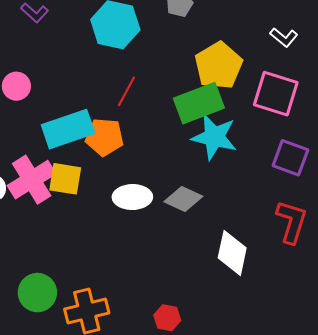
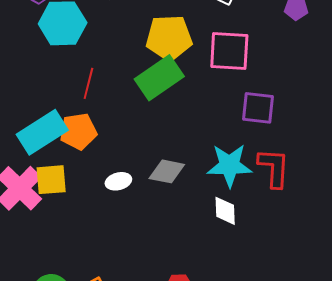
yellow pentagon: (219, 66) -> (169, 38), turned -30
cyan star: (214, 137) -> (230, 165), moved
white ellipse: (132, 197) -> (118, 181), size x0.7
white diamond: (232, 253) -> (225, 211), size x0.7

